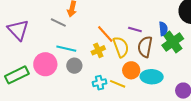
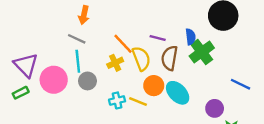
gray line: (58, 22) -> (77, 39), moved
purple triangle: (18, 30) -> (26, 65), moved
cyan line: (66, 49) -> (78, 61), turned 72
green rectangle: (17, 75) -> (21, 93), size x0.6
cyan ellipse: (152, 77) -> (178, 93), turned 45

